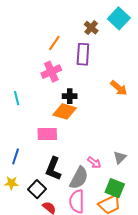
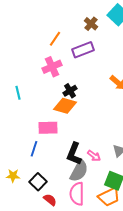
purple rectangle: (83, 54) -> (83, 50), turned 65
black cross: (70, 96) -> (70, 91), turned -32
blue line: (16, 156) -> (34, 149), moved
black L-shape: (53, 169) -> (74, 154), moved

